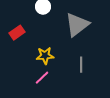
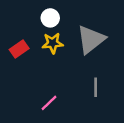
yellow star: (45, 56) -> (53, 43), moved

